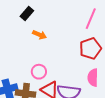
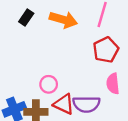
orange arrow: (40, 35) -> (63, 20), moved, size x1.6

